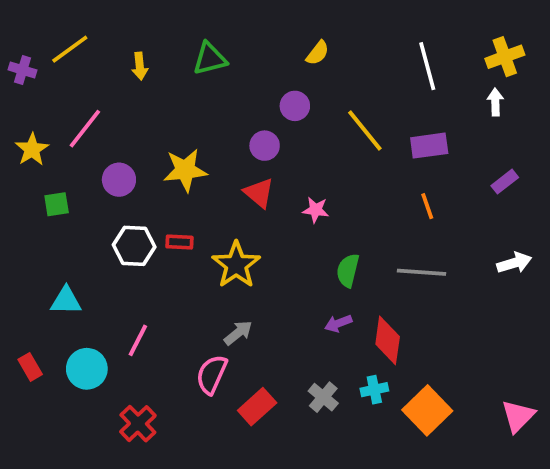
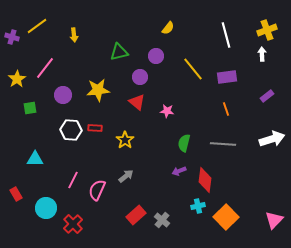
green triangle: (210, 59) -> (119, 52), moved
white arrow: (514, 263) -> (272, 139), size x1.4
yellow star: (236, 265) -> (125, 140), size x0.7
cyan circle: (87, 369) -> (46, 208), moved
pink semicircle: (212, 374) -> (97, 190), moved
gray cross: (323, 397) -> (162, 220), moved

